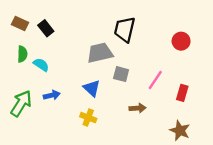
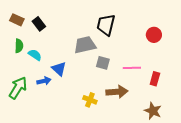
pink line: (155, 80) -> (132, 68), turned 54
blue triangle: (92, 88) -> (59, 69), moved
brown arrow: (138, 108) -> (117, 92), size x1.5
yellow cross: (88, 118) -> (90, 100), moved

